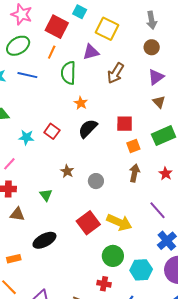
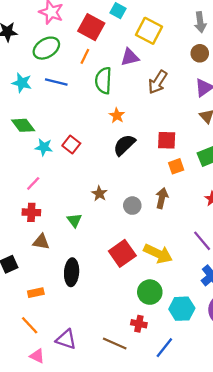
red square: (52, 131) -> (71, 145), moved
cyan star: (26, 137) -> (44, 147), moved
brown arrow: (134, 173) -> (162, 198), moved
black ellipse: (44, 240) -> (72, 272), turned -60

